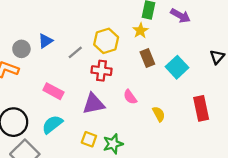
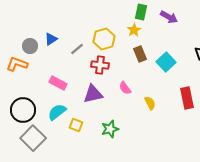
yellow square: (89, 139) -> (76, 125), moved

